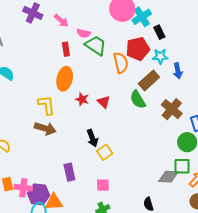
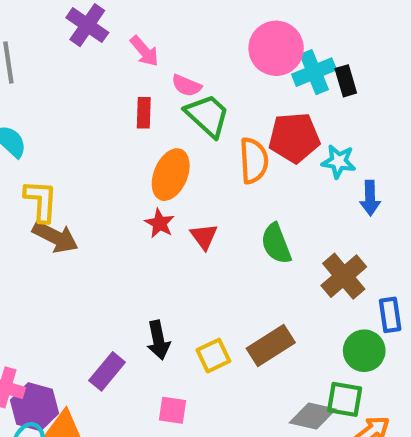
black rectangle: (159, 32) -> (346, 81), moved
orange ellipse: (65, 79) -> (171, 175), moved
brown rectangle: (149, 80) -> (271, 346), moved
yellow L-shape: (46, 105) -> (41, 201), moved
brown arrow: (45, 128) -> (55, 237), moved
black arrow: (92, 138) -> (158, 340), moved
yellow square: (105, 152) -> (213, 356), moved
purple rectangle: (69, 172) -> (107, 371), turned 42

